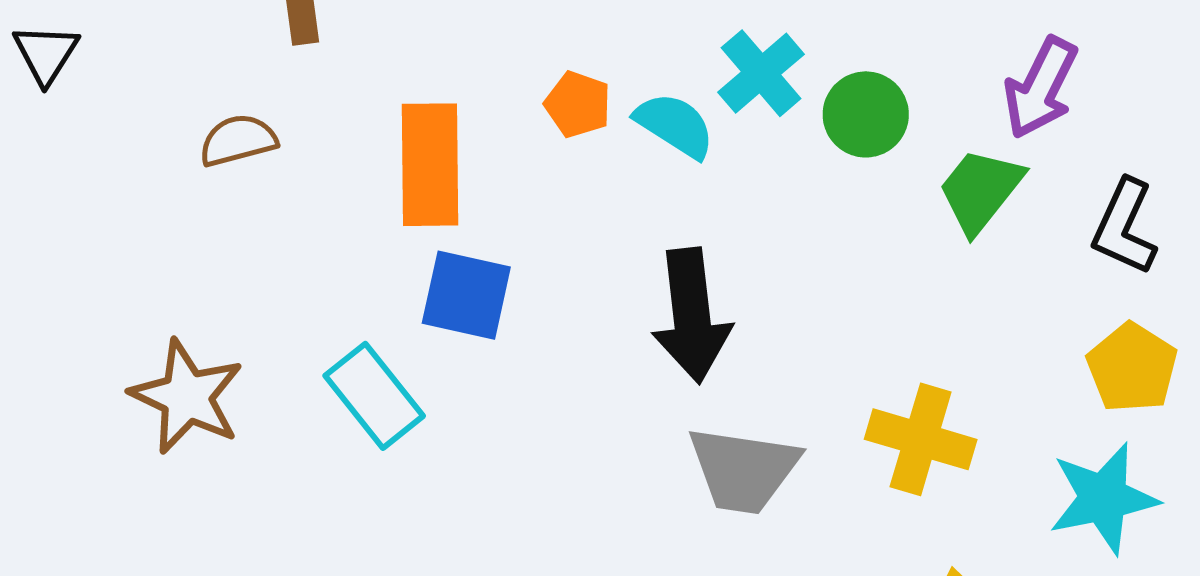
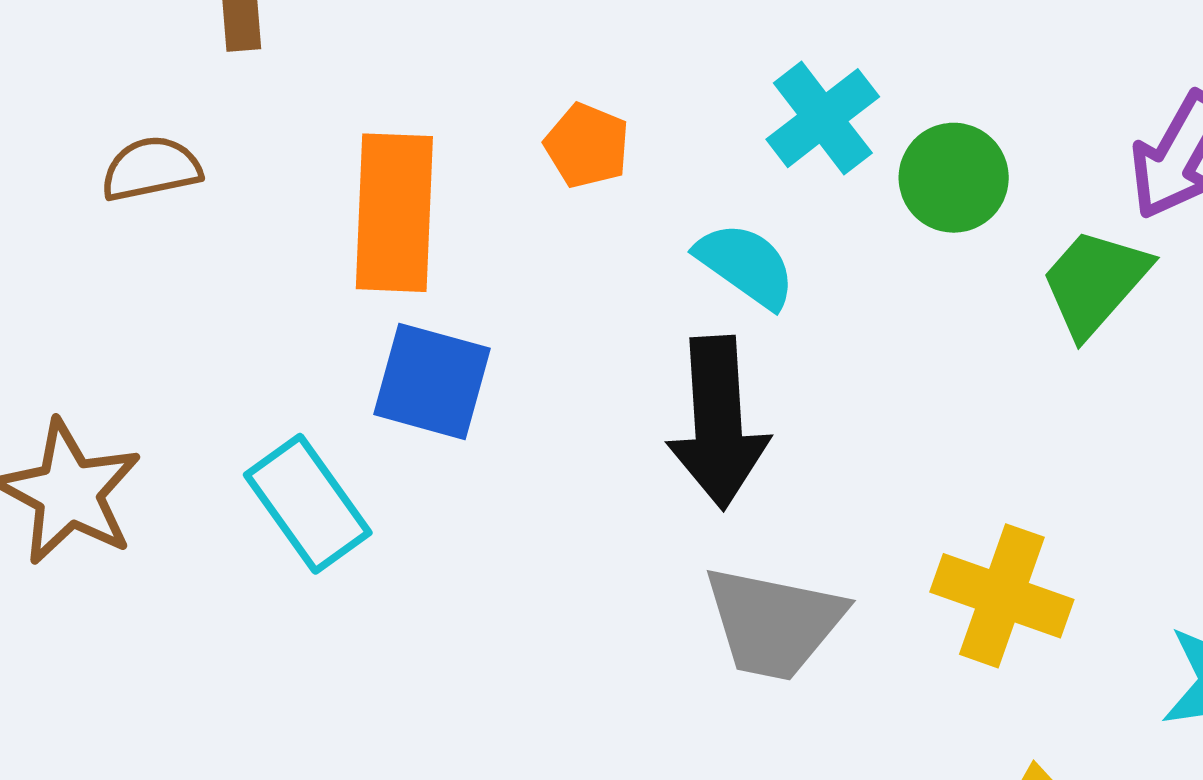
cyan semicircle: (675, 125) -> (746, 265), moved

